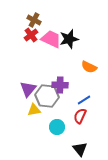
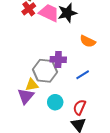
purple triangle: (28, 89) -> (26, 96), moved
red semicircle: (80, 116) -> (80, 107), moved

